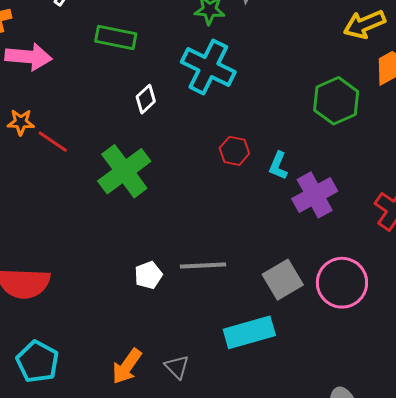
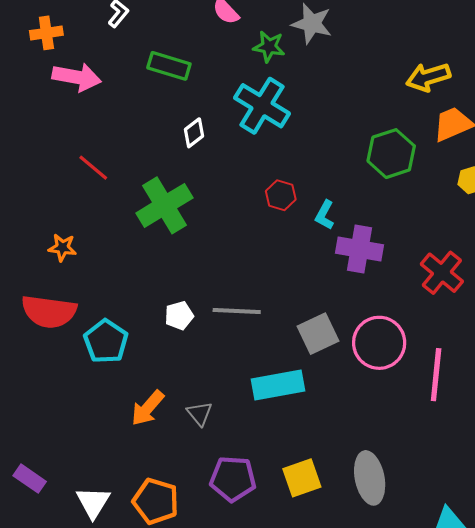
orange star: (21, 122) -> (62, 248), moved
purple cross: (315, 195) -> (360, 249), turned 33
cyan pentagon: (37, 362) -> (106, 341), moved

